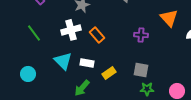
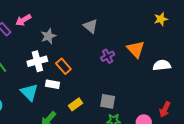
purple cross: (141, 35) -> (108, 56), moved, turned -32
white rectangle: (87, 63) -> (52, 84), moved

